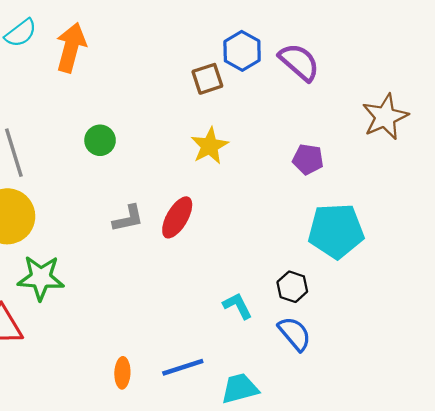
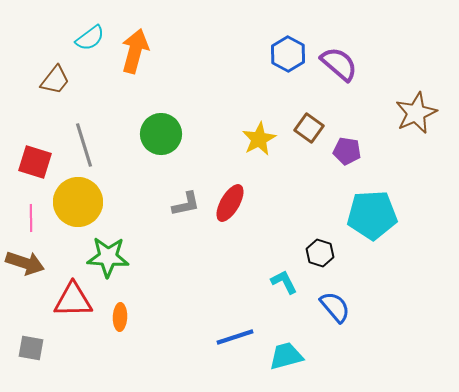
brown square: (207, 79) -> (309, 128), moved, turned -36
green circle: (100, 140) -> (161, 134), size x1.5
black hexagon: (292, 287) -> (320, 253), moved
orange ellipse: (122, 373) -> (120, 317), moved

